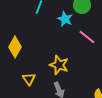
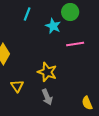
pink line: (87, 37) -> (75, 44), turned -48

